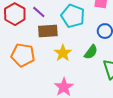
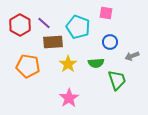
green semicircle: (91, 52) -> (96, 63), turned 49

